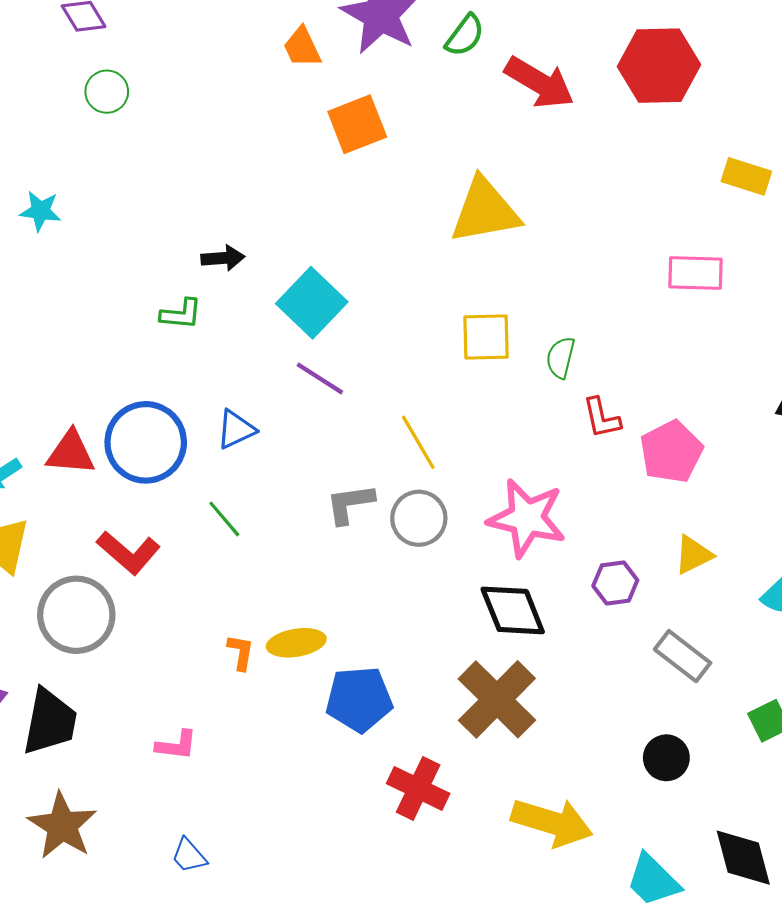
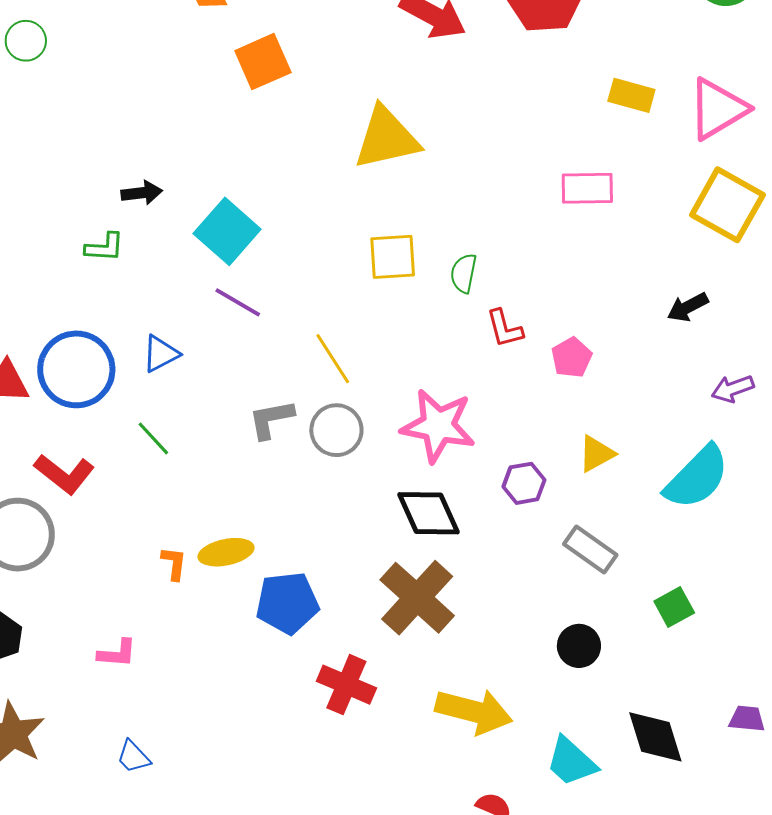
pink pentagon: (671, 452) -> (572, 358), size x0.7

